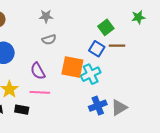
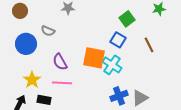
gray semicircle: (49, 40) -> (48, 31), moved, turned 40
brown line: (117, 46) -> (149, 45), moved, turned 63
cyan cross: (91, 74) -> (112, 65), turned -30

